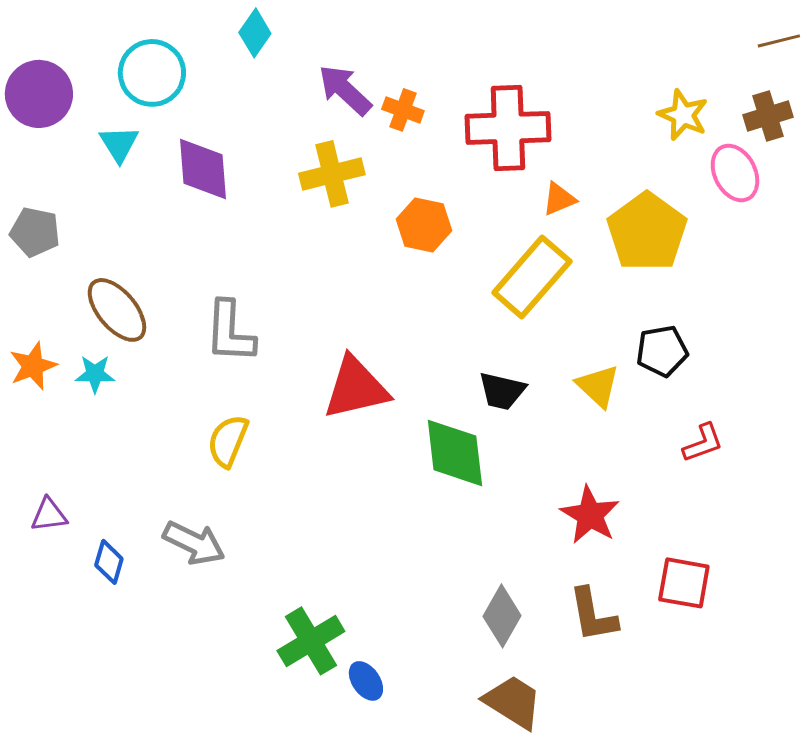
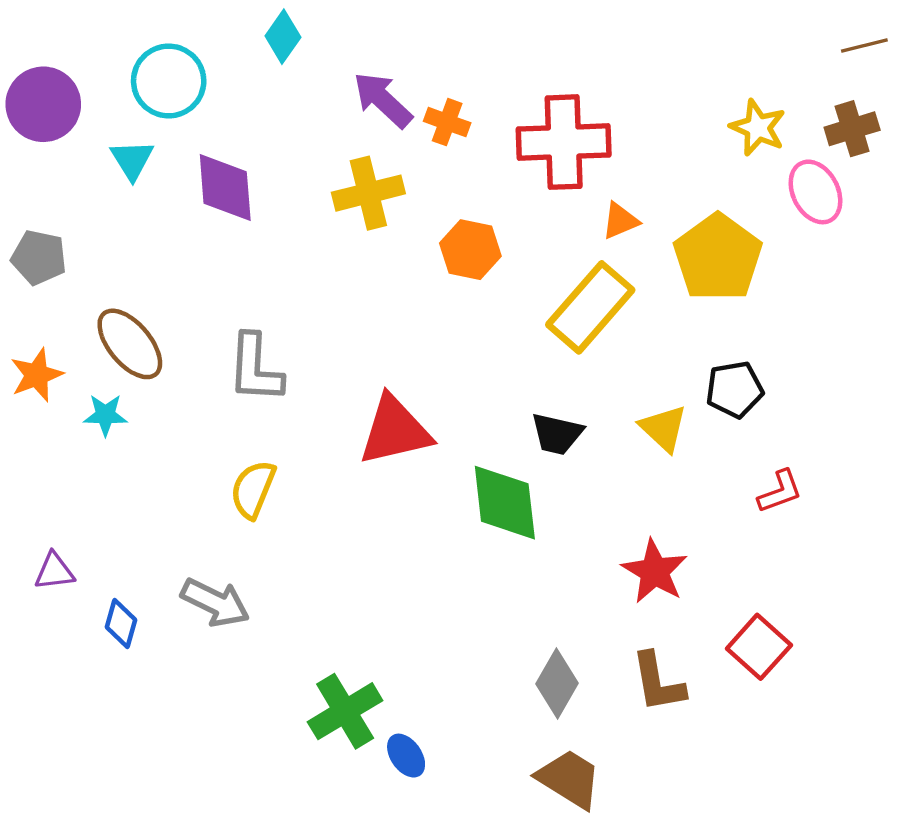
orange star: (33, 366) -> (37, 375), moved
red square: (684, 583) -> (759, 647), turned 32

